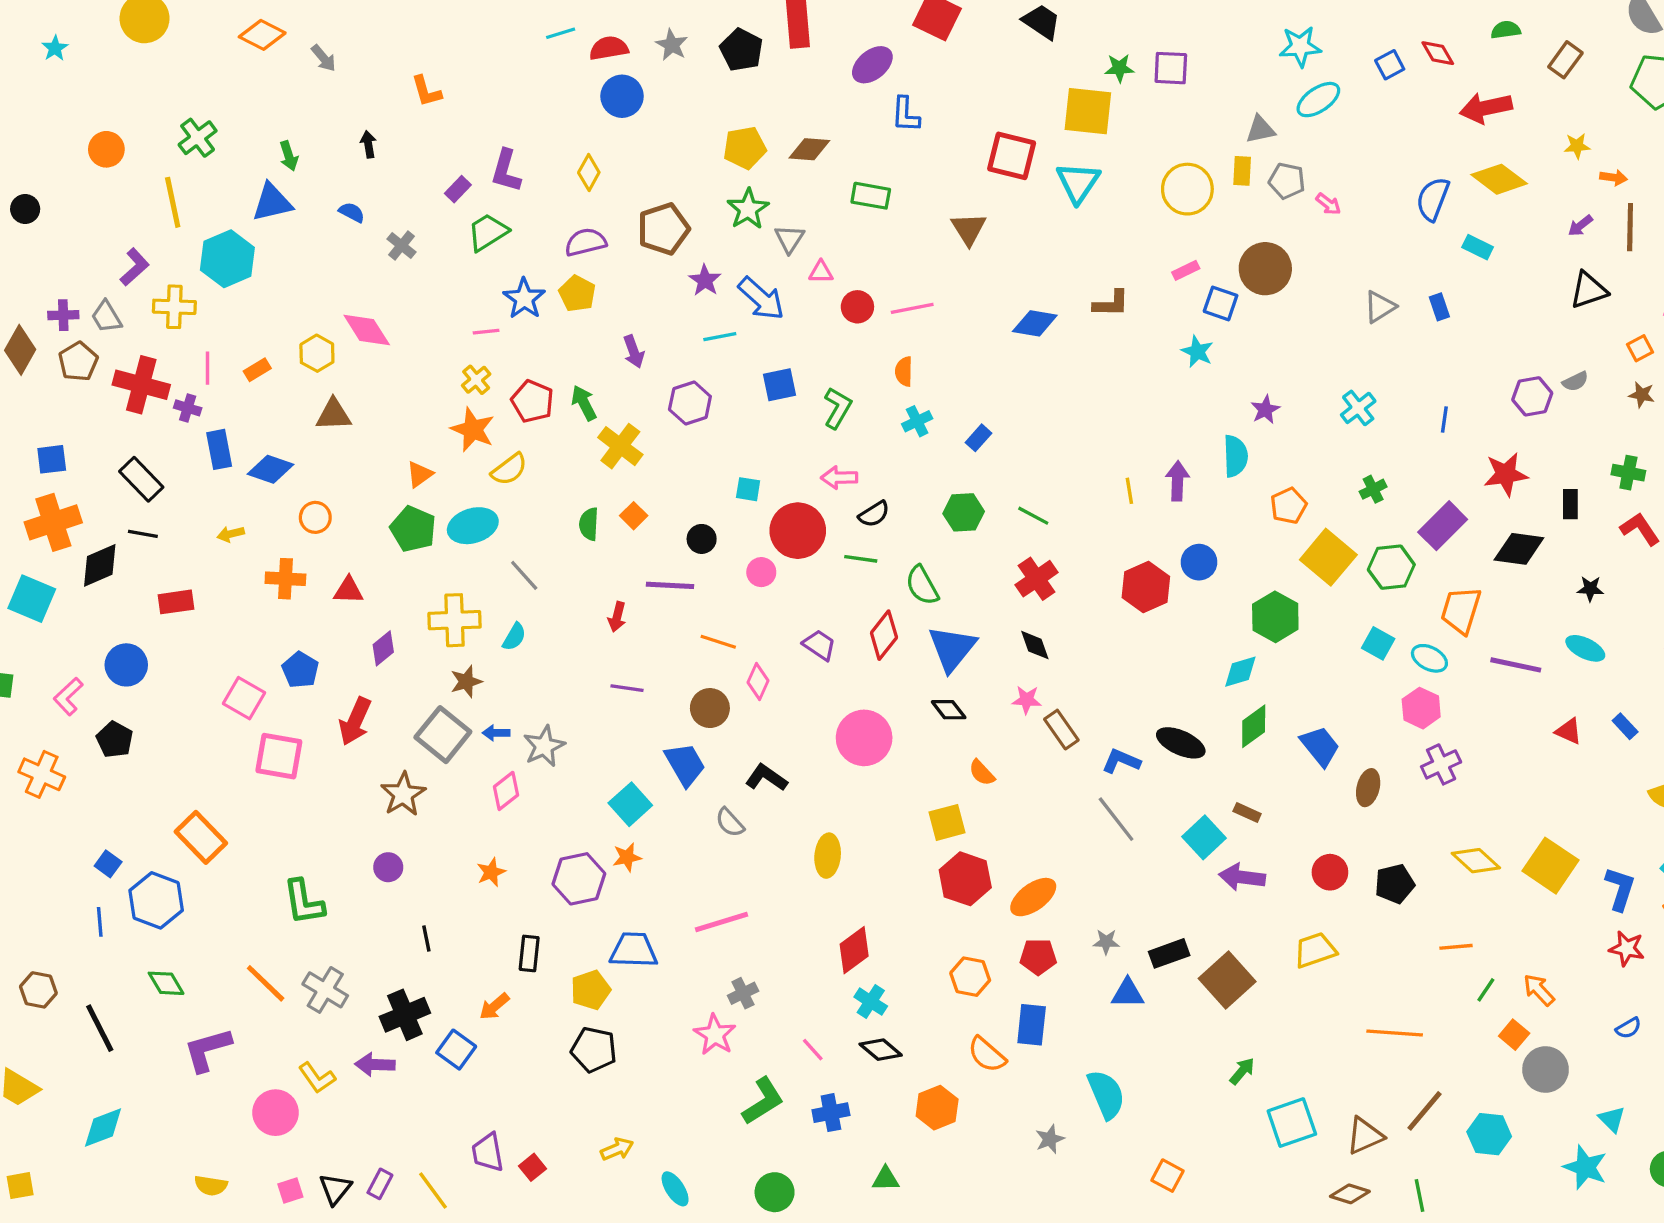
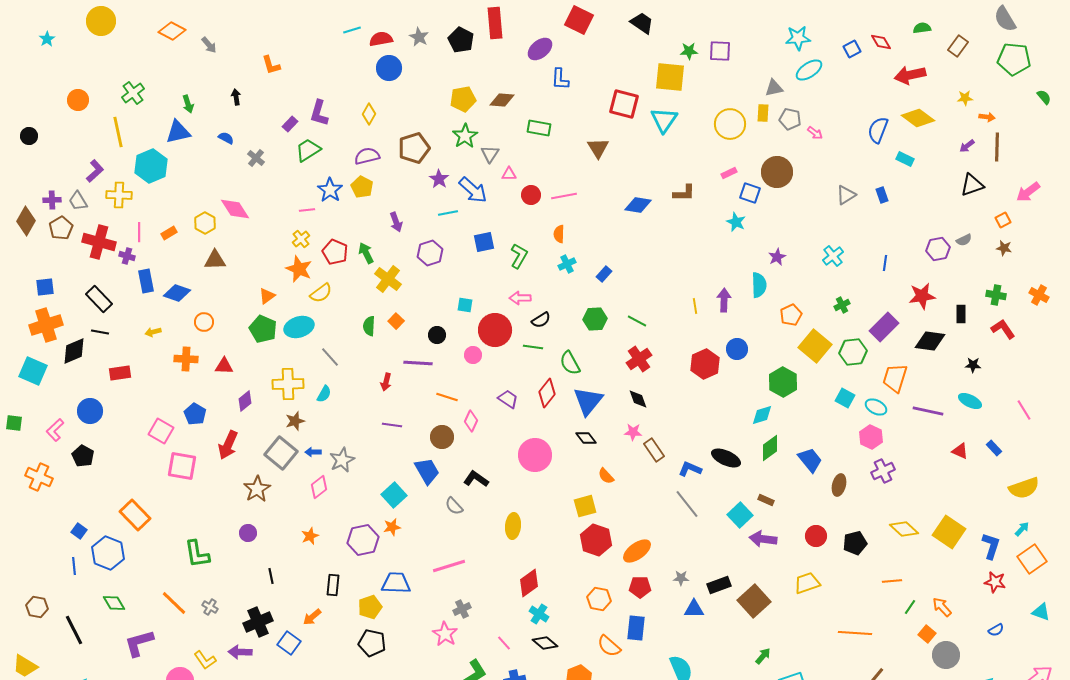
gray cross: (325, 990) -> (210, 607), size x0.6

